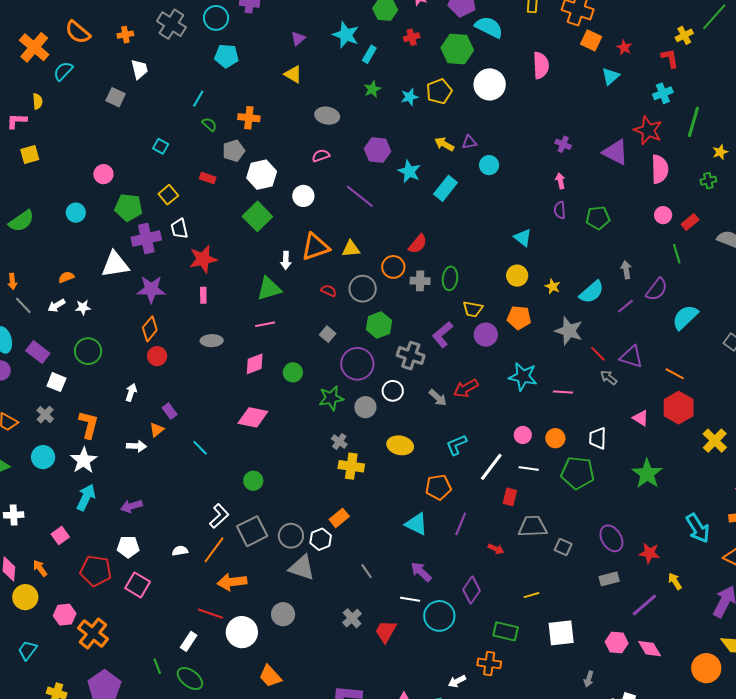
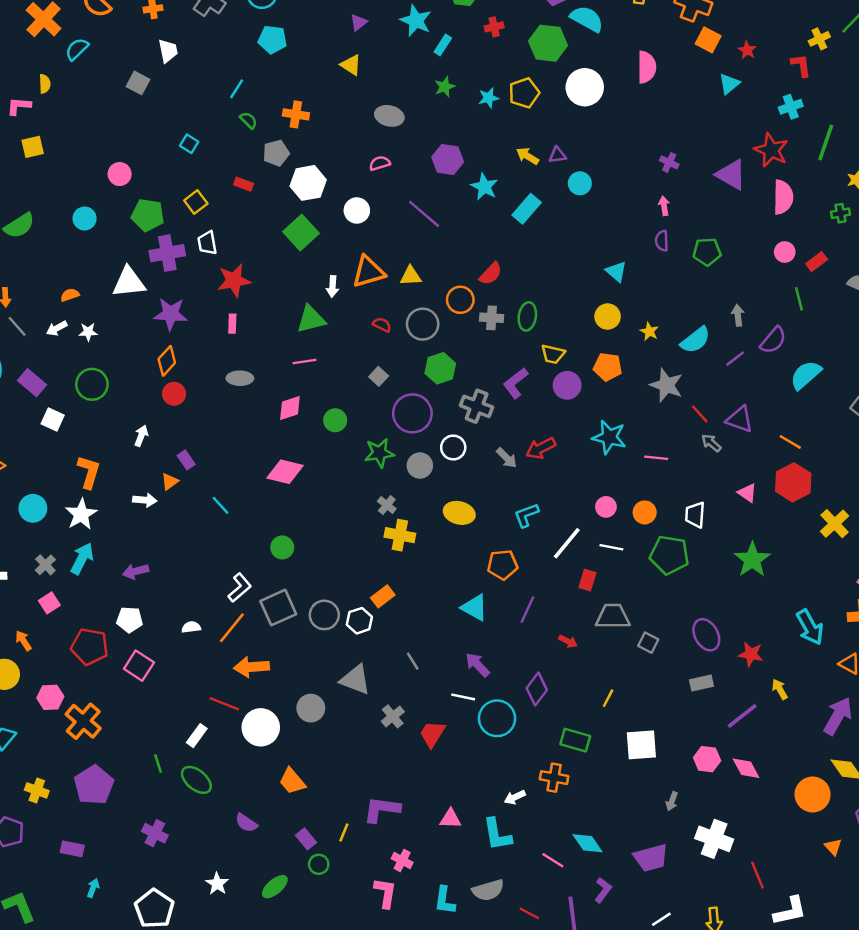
gray cross: (45, 415) -> (45, 565), moved
gray triangle: (302, 568) -> (355, 680), moved
yellow line: (532, 595) -> (608, 698), turned -49

